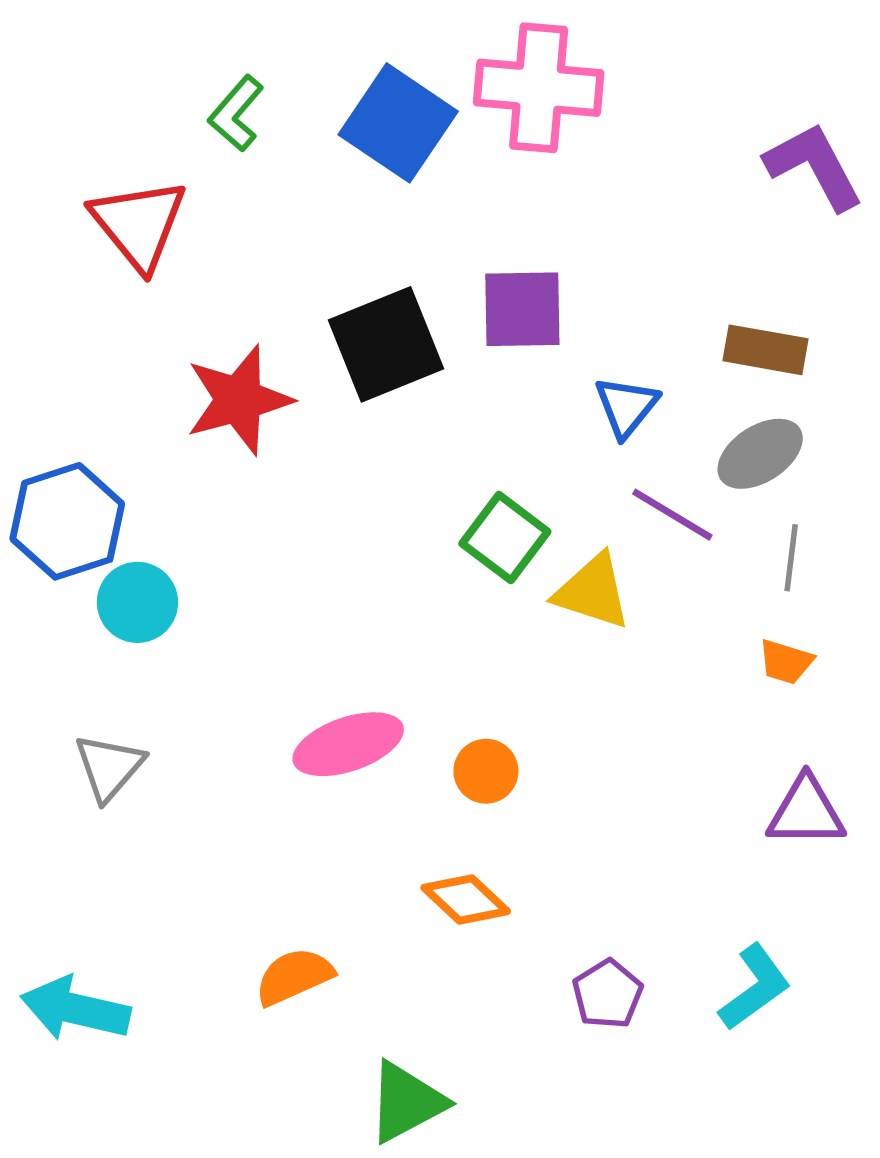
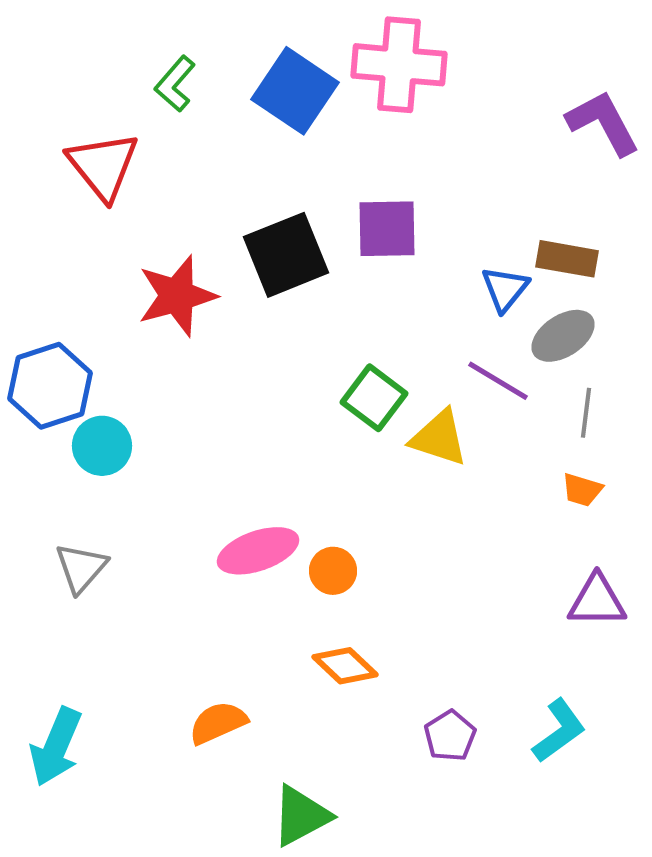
blue triangle: (626, 407) -> (505, 289), moved
orange circle: (486, 771) -> (333, 571), moved
cyan arrow: (75, 1009) -> (56, 747), turned -80

